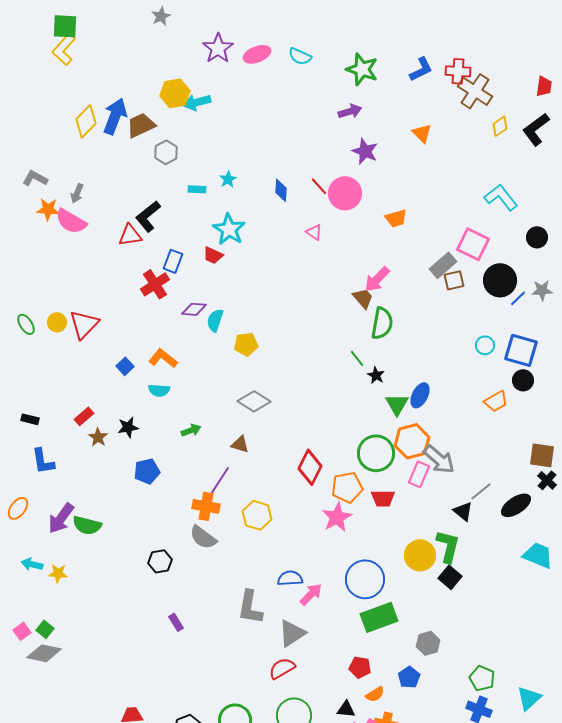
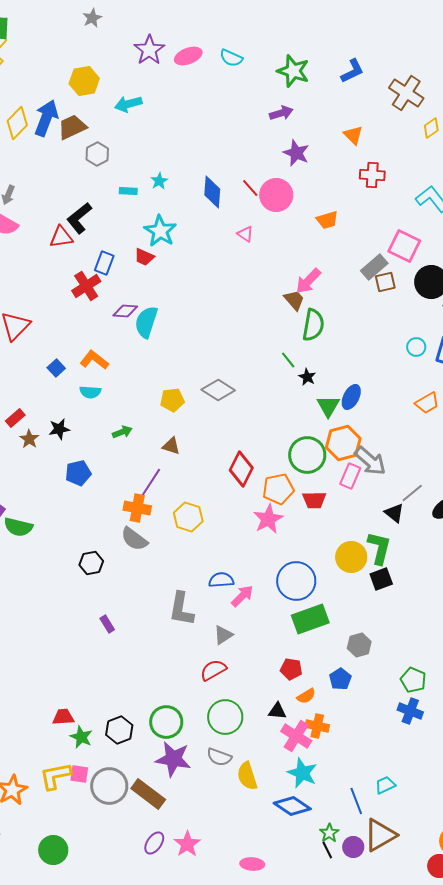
red cross: (458, 71) -> (372, 175), moved
yellow hexagon: (175, 93) -> (84, 81), moved
blue diamond: (281, 190) -> (212, 192), size x1.4
cyan semicircle: (215, 320) -> (146, 322), size x1.4
yellow pentagon: (246, 344) -> (172, 400), moved
gray diamond: (254, 401) -> (218, 390), moved
black square: (450, 577) -> (381, 579), turned 30
gray triangle: (292, 633) -> (223, 635), size x0.7

